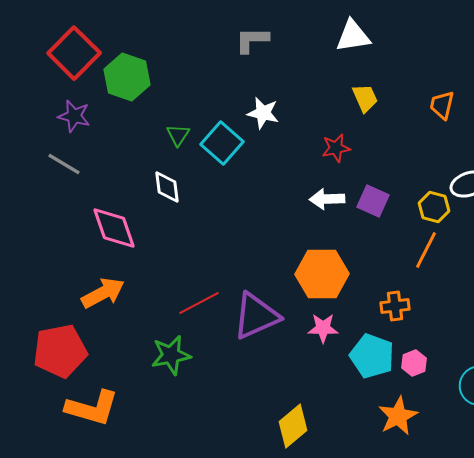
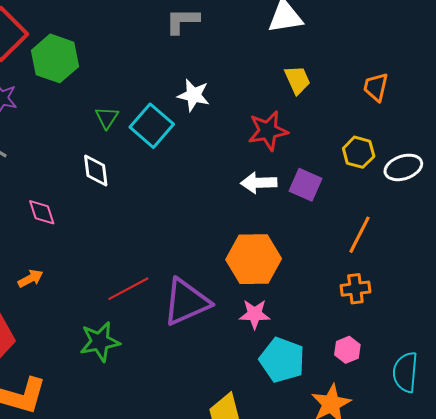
red star: (336, 148) -> (268, 131), size x1.4
yellow hexagon: (434, 207) -> (359, 152), moved
pink diamond: (114, 228) -> (42, 212), size x0.6
orange arrow: (103, 293) -> (31, 278), size x0.6
orange cross: (395, 306) -> (355, 289), moved
cyan pentagon: (372, 356) -> (282, 360), moved

